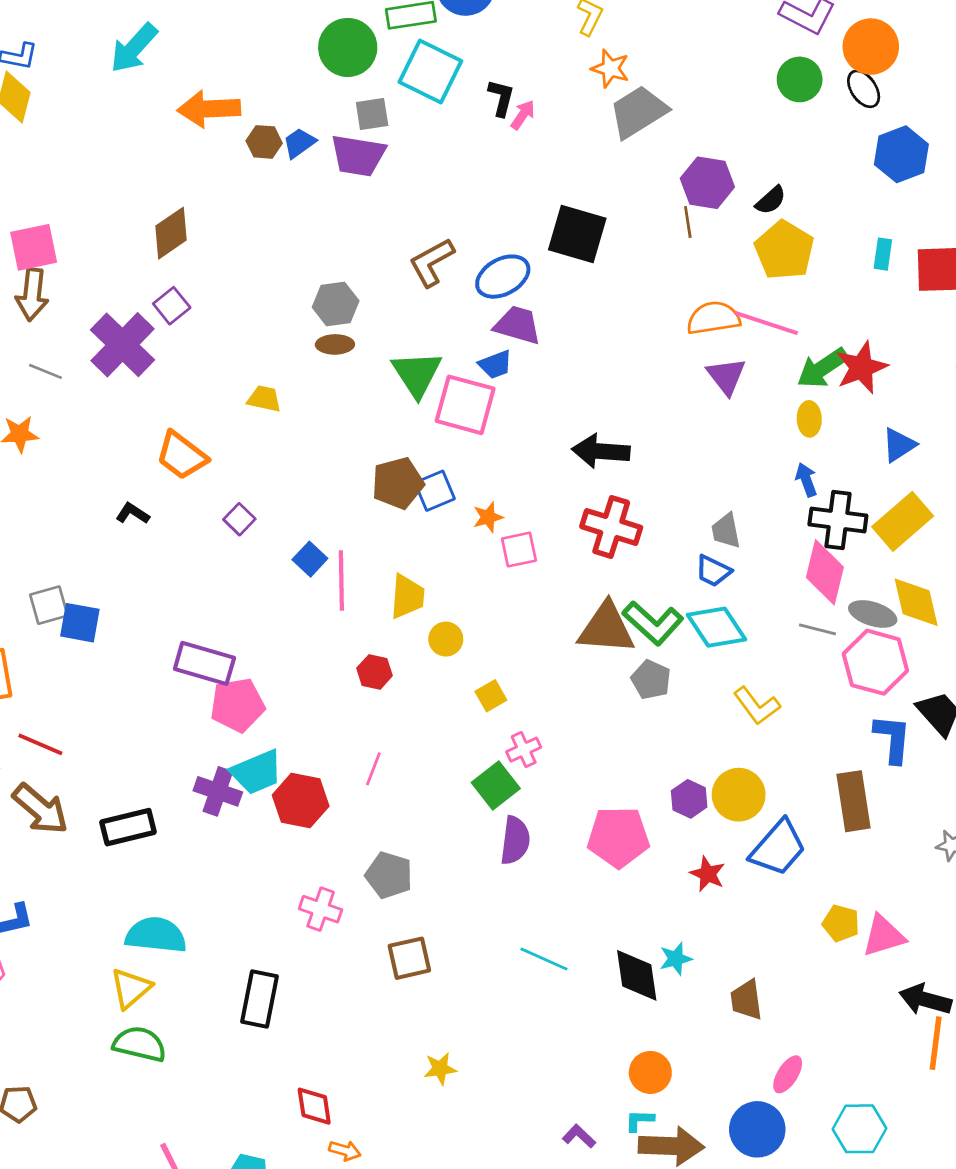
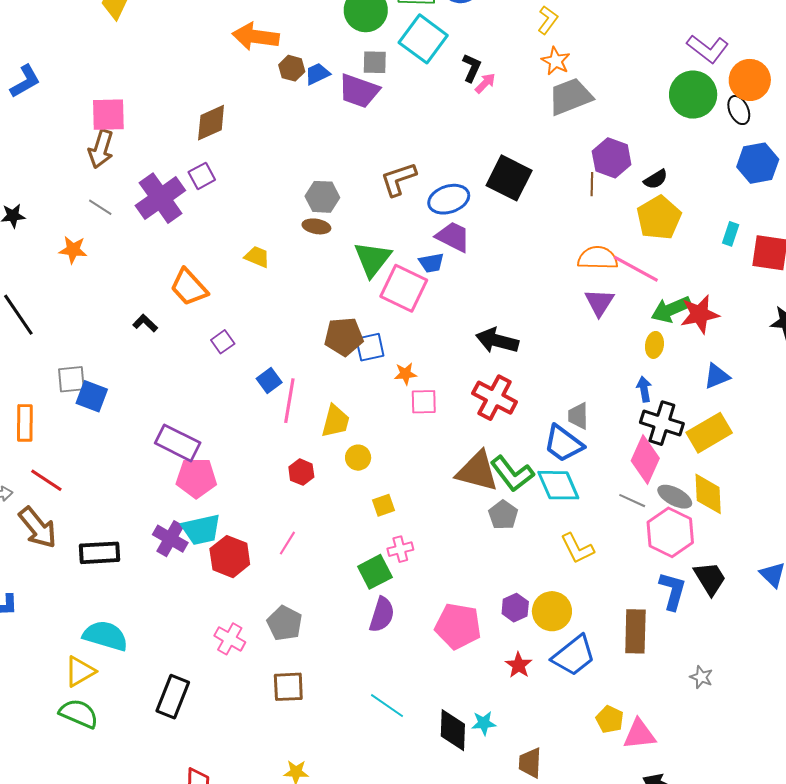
green circle: (800, 79) -> (693, 95), size x1.4
blue trapezoid: (713, 571) -> (563, 444), size x1.5

